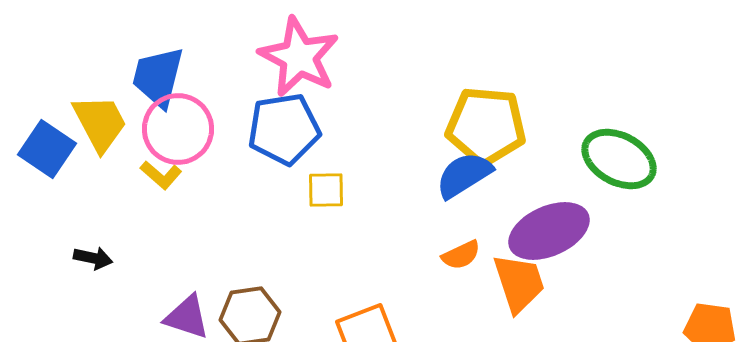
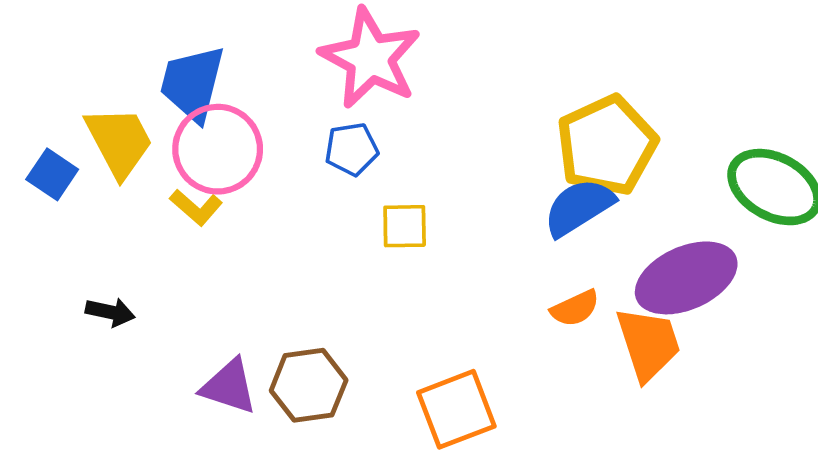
yellow pentagon: (486, 126) -> (607, 145), turned -30
blue pentagon: (284, 129) -> (352, 149), size x0.6
blue square: (47, 149) -> (52, 174), size x0.7

